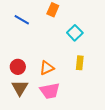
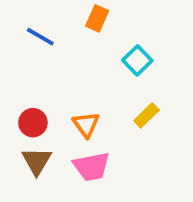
yellow rectangle: (80, 63) -> (146, 115), turned 40
orange triangle: (47, 68) -> (86, 124), turned -42

